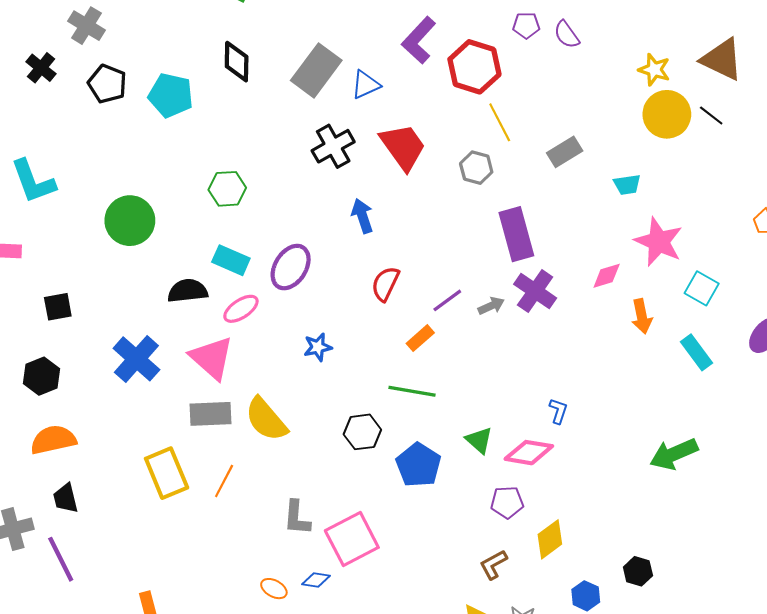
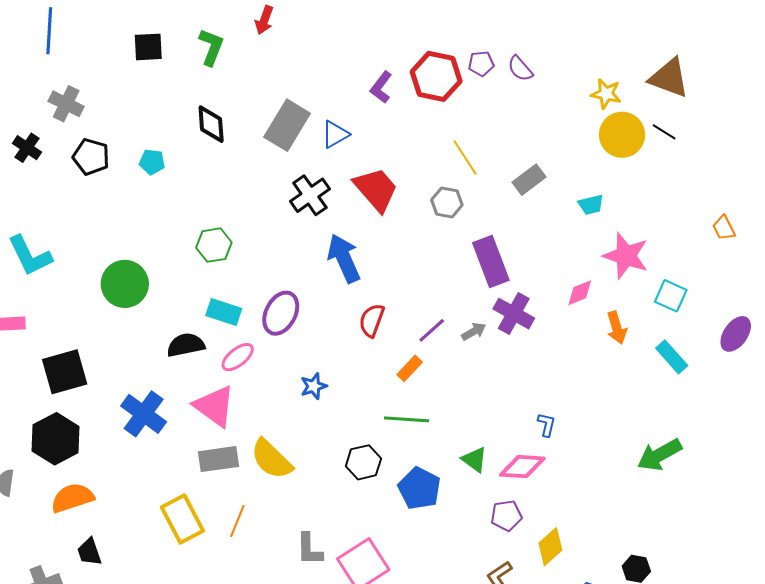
purple L-shape: (419, 40) -> (381, 87), size x0.7
red hexagon: (474, 67) -> (436, 76), moved
cyan pentagon: (171, 95) -> (152, 162), size x0.6
blue arrow: (362, 216) -> (344, 258), size x1.5
black square: (58, 307) -> (65, 372), size x1.6
black hexagon: (42, 376) -> (56, 439), size x1.4

